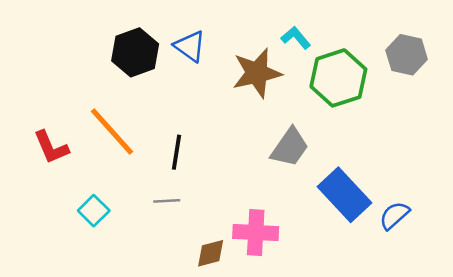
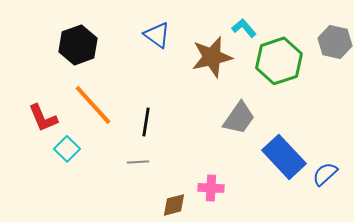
black hexagon: (135, 52) -> (78, 45), moved
cyan square: (94, 211) -> (67, 149), moved
pink cross: (256, 232) -> (211, 188), size x0.7

